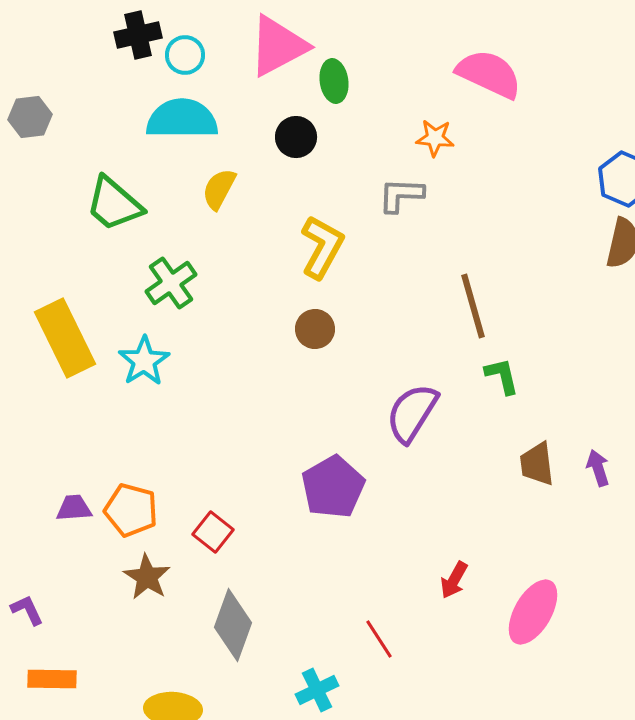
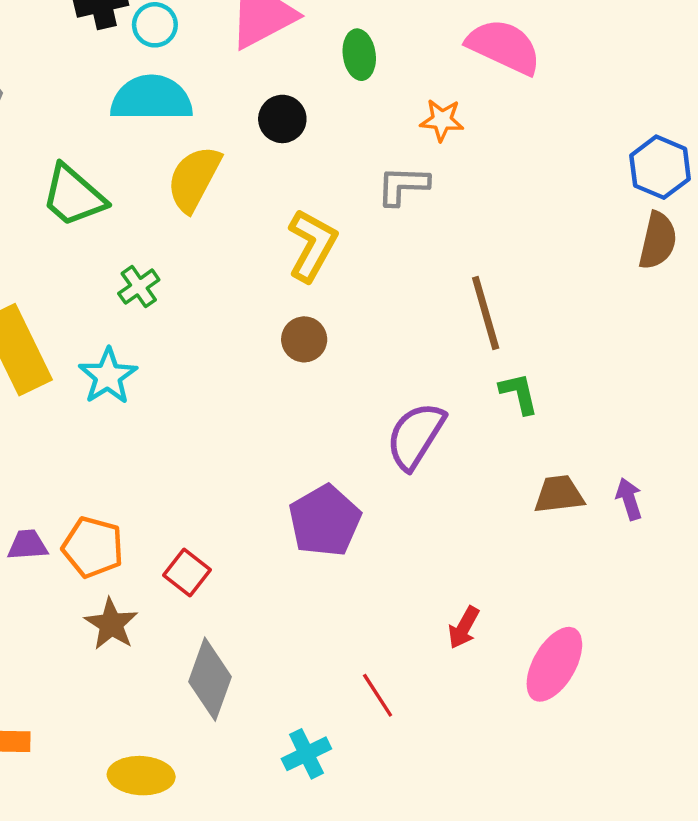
green ellipse: (334, 81) -> (359, 55), moved
yellow semicircle: (219, 189) -> (194, 179), size x1.4
green cross: (171, 283) -> (139, 287), size x0.7
brown trapezoid: (537, 464) -> (559, 494), turned 90

